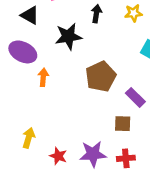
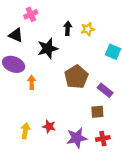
yellow star: (133, 13) -> (88, 29), moved
red star: (58, 156) -> (49, 126), moved

